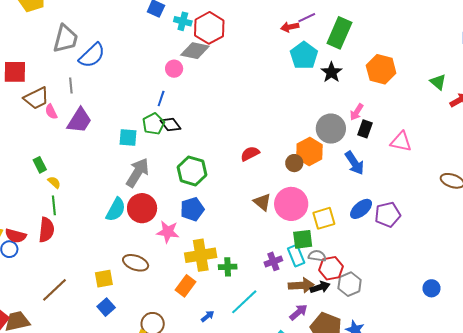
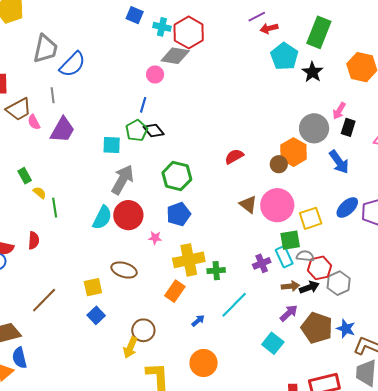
purple line: (307, 18) -> (257, 17), moved
green line: (54, 205) -> (55, 208), moved
red semicircle: (46, 230) -> (34, 240), size x0.7
pink star: (168, 232) -> (155, 238), size x0.6
brown arrow: (301, 285) -> (290, 286), size x0.7

